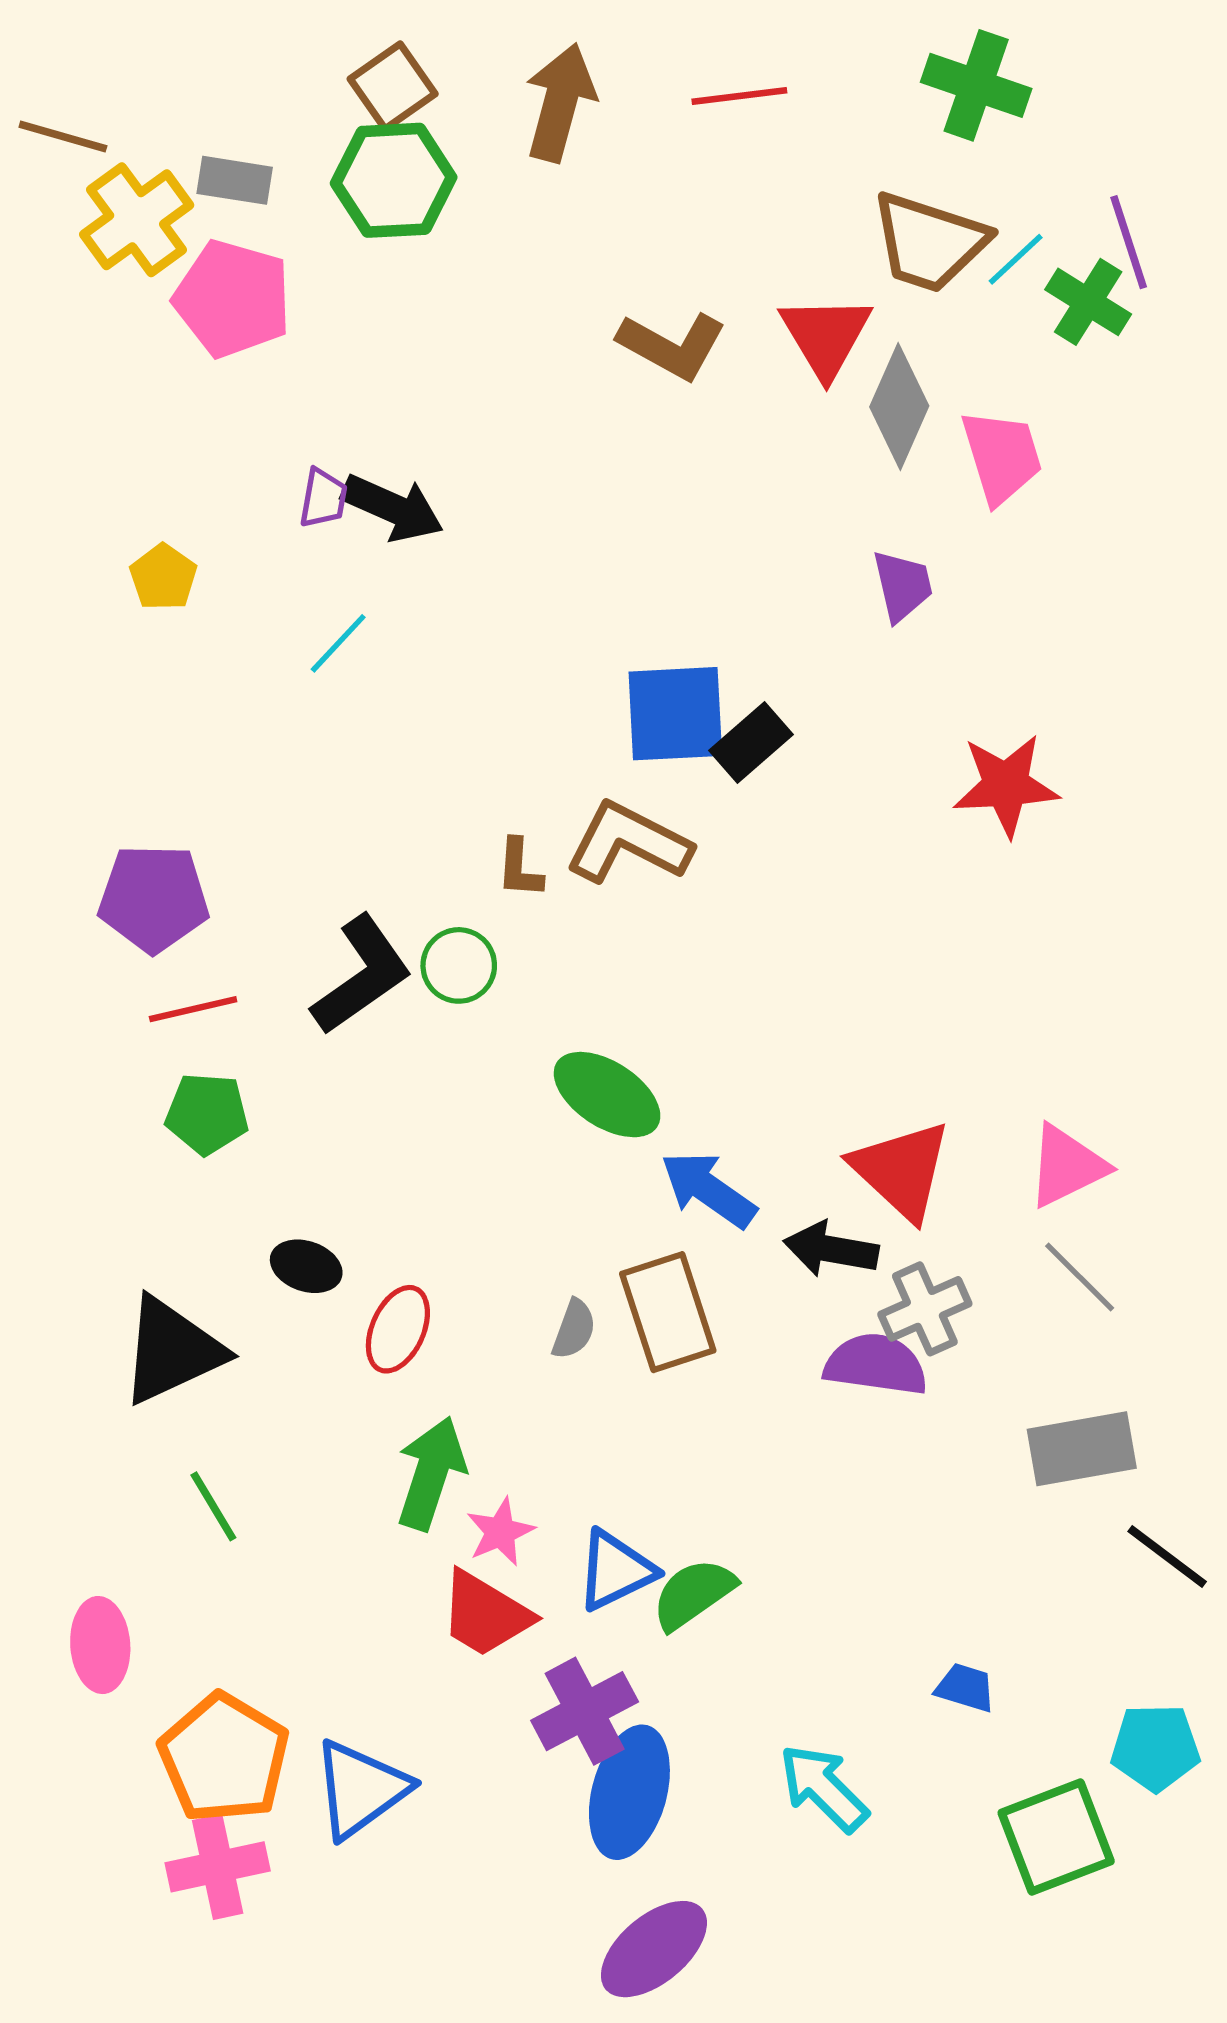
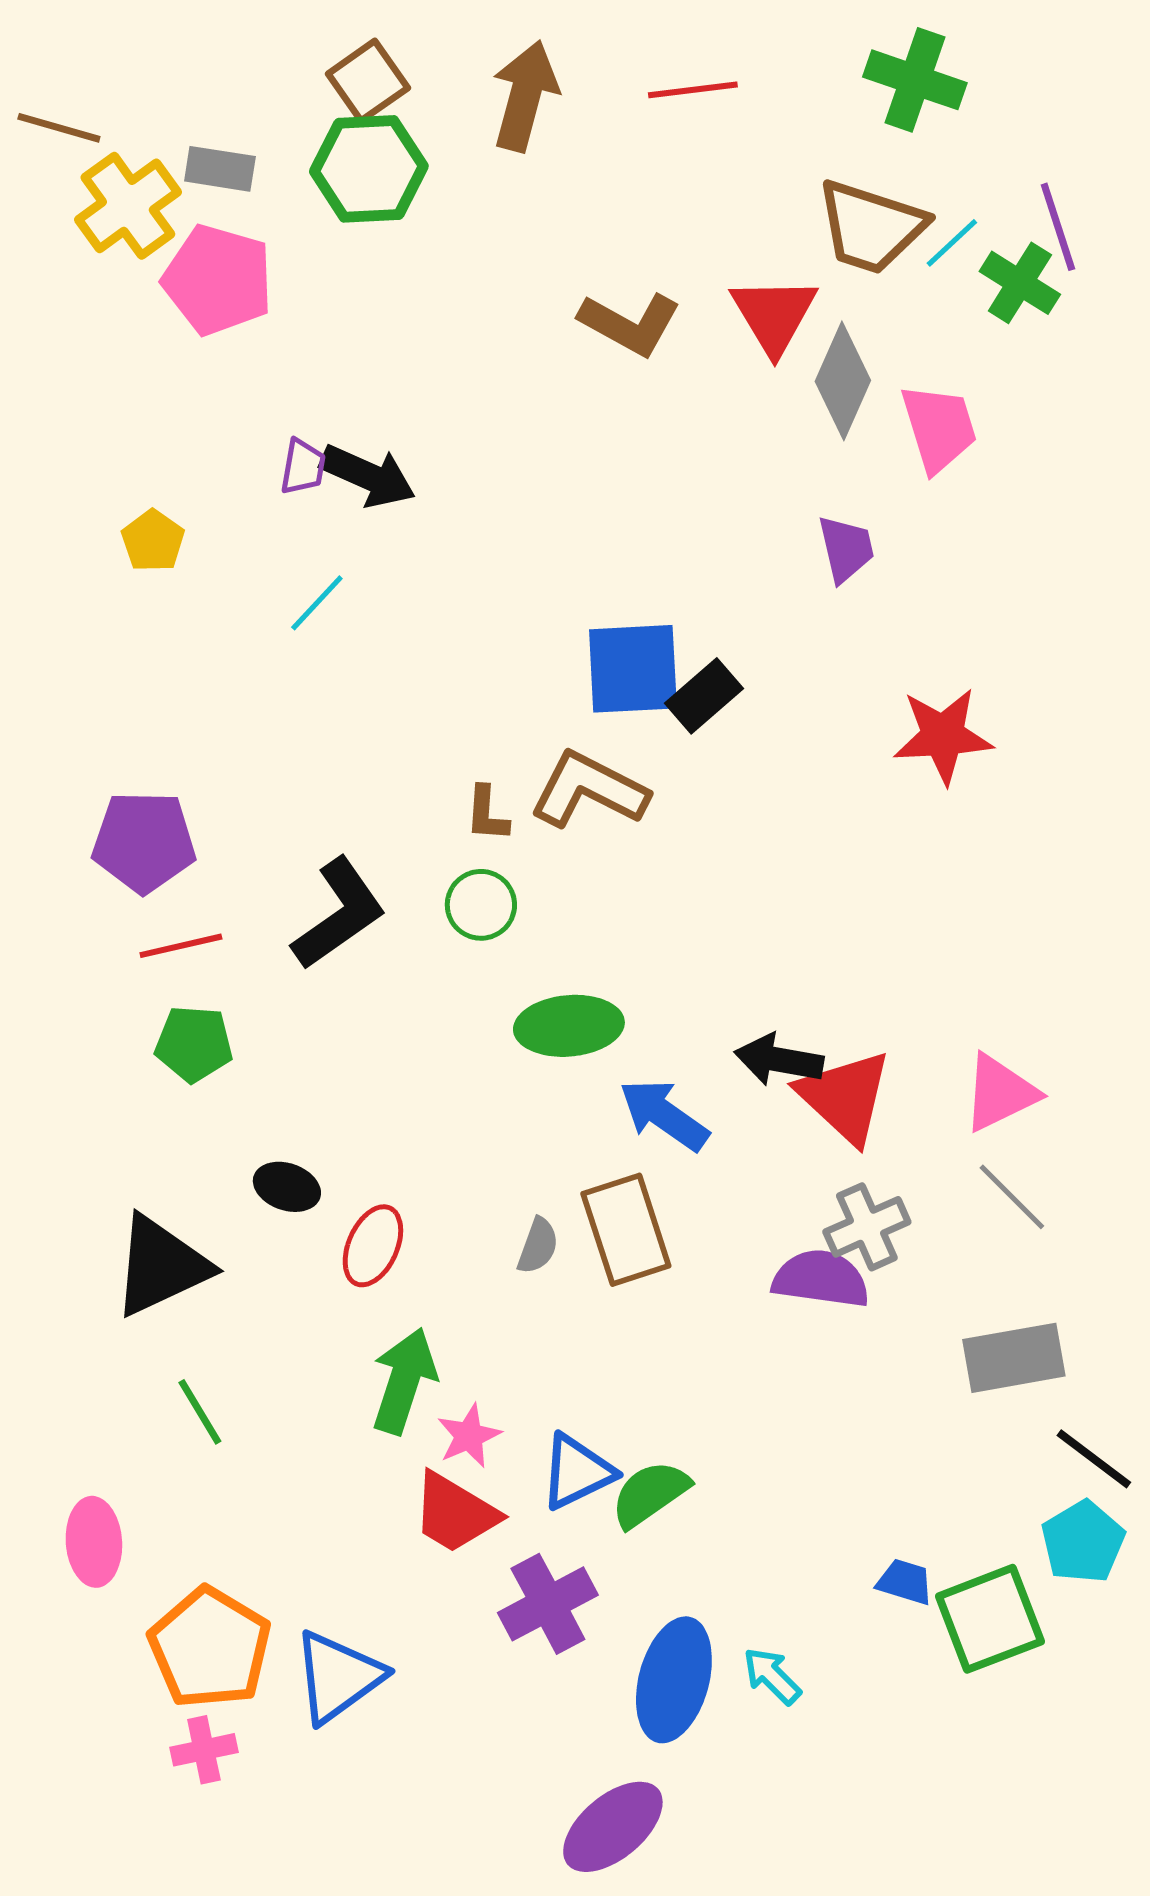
green circle: (459, 965) -> (481, 905), moved
green ellipse: (607, 1095) -> (569, 1026), turned -38
black arrow: (831, 1249) -> (779, 1060), moved
cyan pentagon: (1155, 1747) -> (1083, 1542), moved, turned -30
cyan arrow: (824, 1788) -> (772, 1676), size x0.7
blue ellipse: (629, 1792) -> (674, 1680), moved
green square: (1056, 1837) -> (990, 1619), moved
pink cross: (218, 1867) -> (204, 1750), size x0.7

